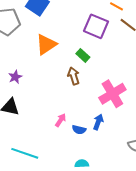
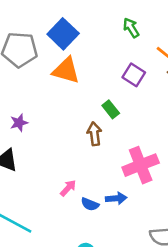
purple square: (96, 26) -> (134, 75), size x0.7
orange triangle: (46, 44) -> (66, 70), moved, turned 40
blue arrow: (98, 122) -> (116, 198), turned 56

